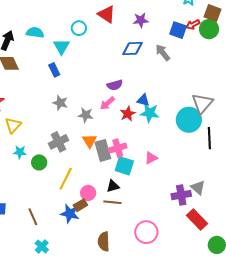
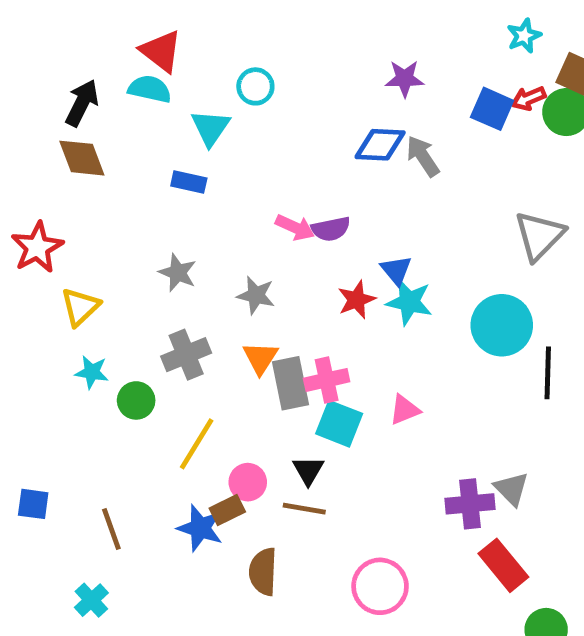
red triangle: (107, 14) -> (161, 51), moved
gray arrow: (163, 53) -> (423, 156), moved
blue rectangle: (54, 70) -> (189, 182), turned -56
blue triangle: (143, 100) -> (396, 270), turned 32
gray star: (60, 103) -> (178, 273), moved
pink arrow: (107, 103) -> (295, 227), moved, turned -119
gray triangle: (202, 103) -> (539, 236), moved
black triangle: (113, 186) -> (308, 470), turned -48
brown semicircle: (104, 241) -> (263, 572), moved
cyan cross: (42, 246) -> (91, 600), moved

